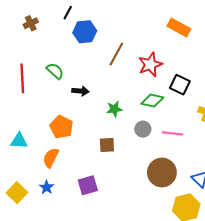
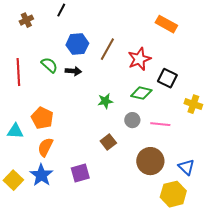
blue hexagon: (85, 32) -> (77, 44), moved
black arrow: (80, 91) -> (73, 71), moved
orange pentagon: (61, 127) -> (42, 118), moved
brown square: (107, 145) -> (108, 142), moved, turned -35
blue star: (47, 187) -> (41, 175), size x1.6

